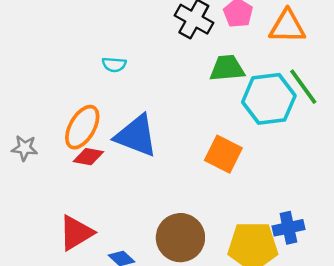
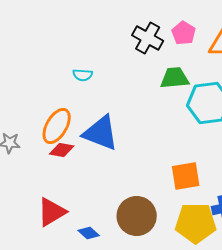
orange square: (223, 154) -> (186, 176), moved, turned -36

